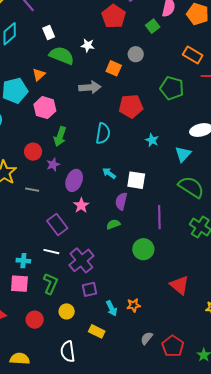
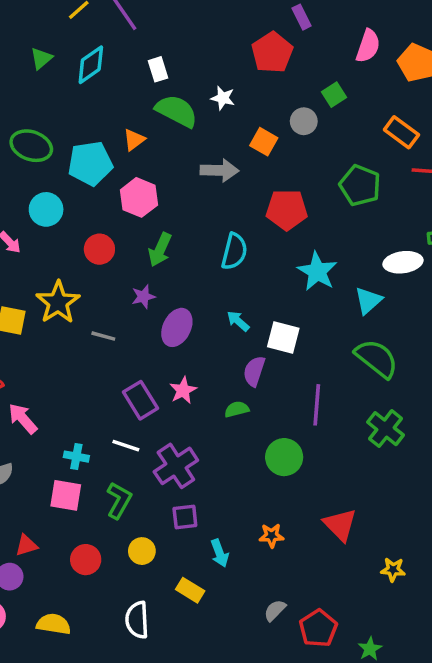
green square: (153, 26) -> (334, 95), moved
cyan star: (152, 140) -> (317, 271), size x1.6
red circle: (33, 152) -> (99, 249), moved
pink star: (81, 205) -> (183, 390), moved
orange star: (134, 305) -> (272, 536), moved

